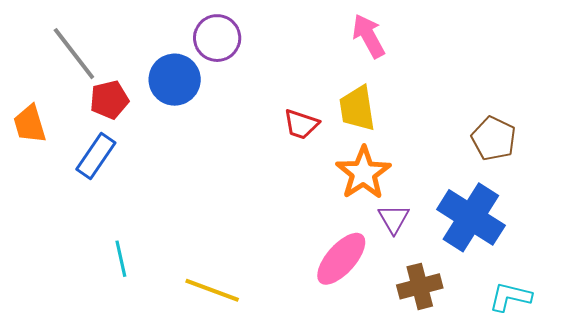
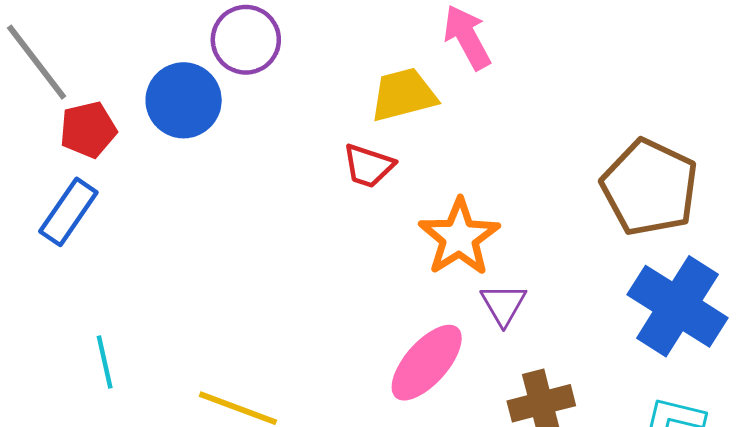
yellow trapezoid: (357, 108) -> (404, 95), moved, turned 84
brown pentagon: (494, 139) -> (650, 187), size x1.5
blue cross: (471, 217) -> (678, 306), moved

